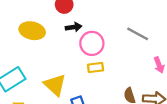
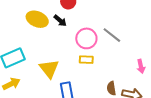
black arrow: (74, 27) -> (60, 21), moved, turned 40
gray line: (138, 34) -> (112, 35), moved

